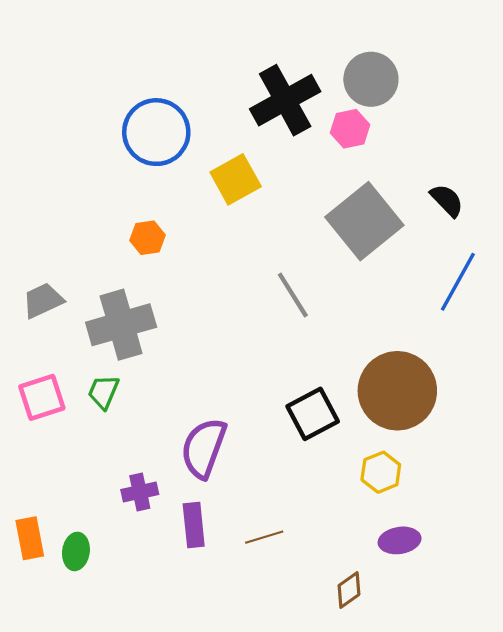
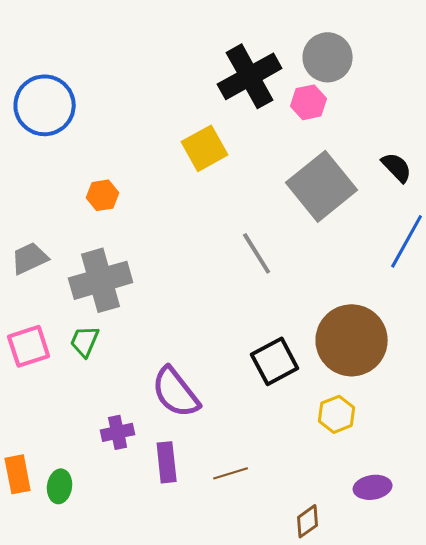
blue circle: (156, 132) -> (45, 105), moved
orange hexagon: (147, 238) -> (103, 195), moved
purple semicircle: (204, 448) -> (176, 392), turned -58
purple ellipse: (400, 540) -> (373, 487), moved

